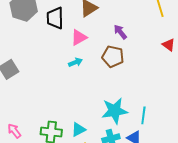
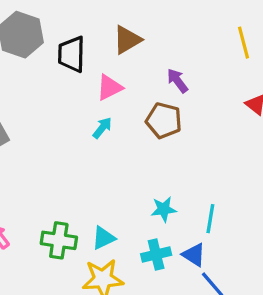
cyan arrow: (75, 62) -> (102, 128), turned -32
cyan star: (115, 111) -> (164, 209), size x0.6

